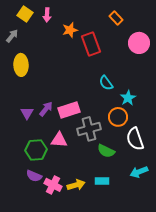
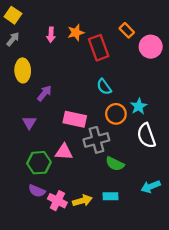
yellow square: (25, 14) -> (13, 15), moved
pink arrow: (47, 15) -> (51, 35), moved
orange rectangle: (116, 18) -> (127, 30), moved
cyan semicircle: (106, 83) -> (104, 87), moved
purple arrow: (46, 109) -> (44, 93), moved
pink rectangle: (69, 110) -> (75, 119), turned 30
orange circle: (118, 117) -> (116, 114), moved
white semicircle: (135, 139) -> (146, 136), moved

